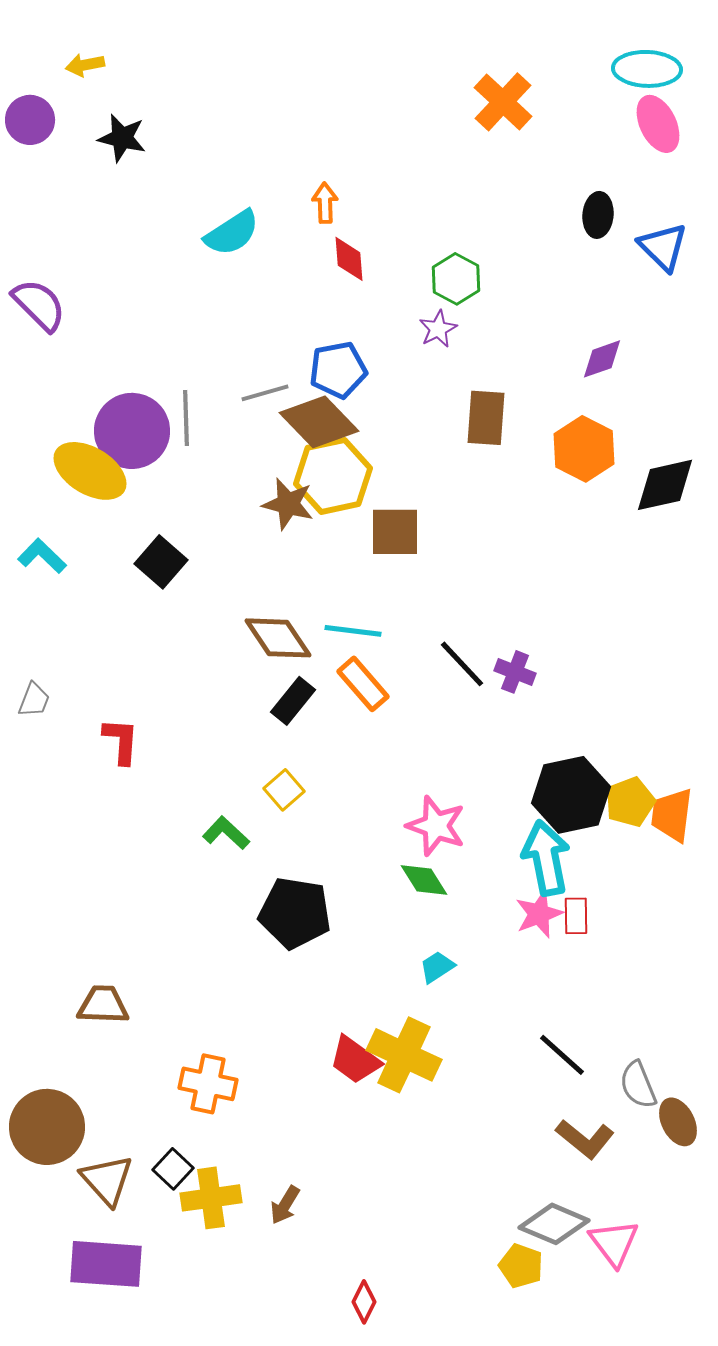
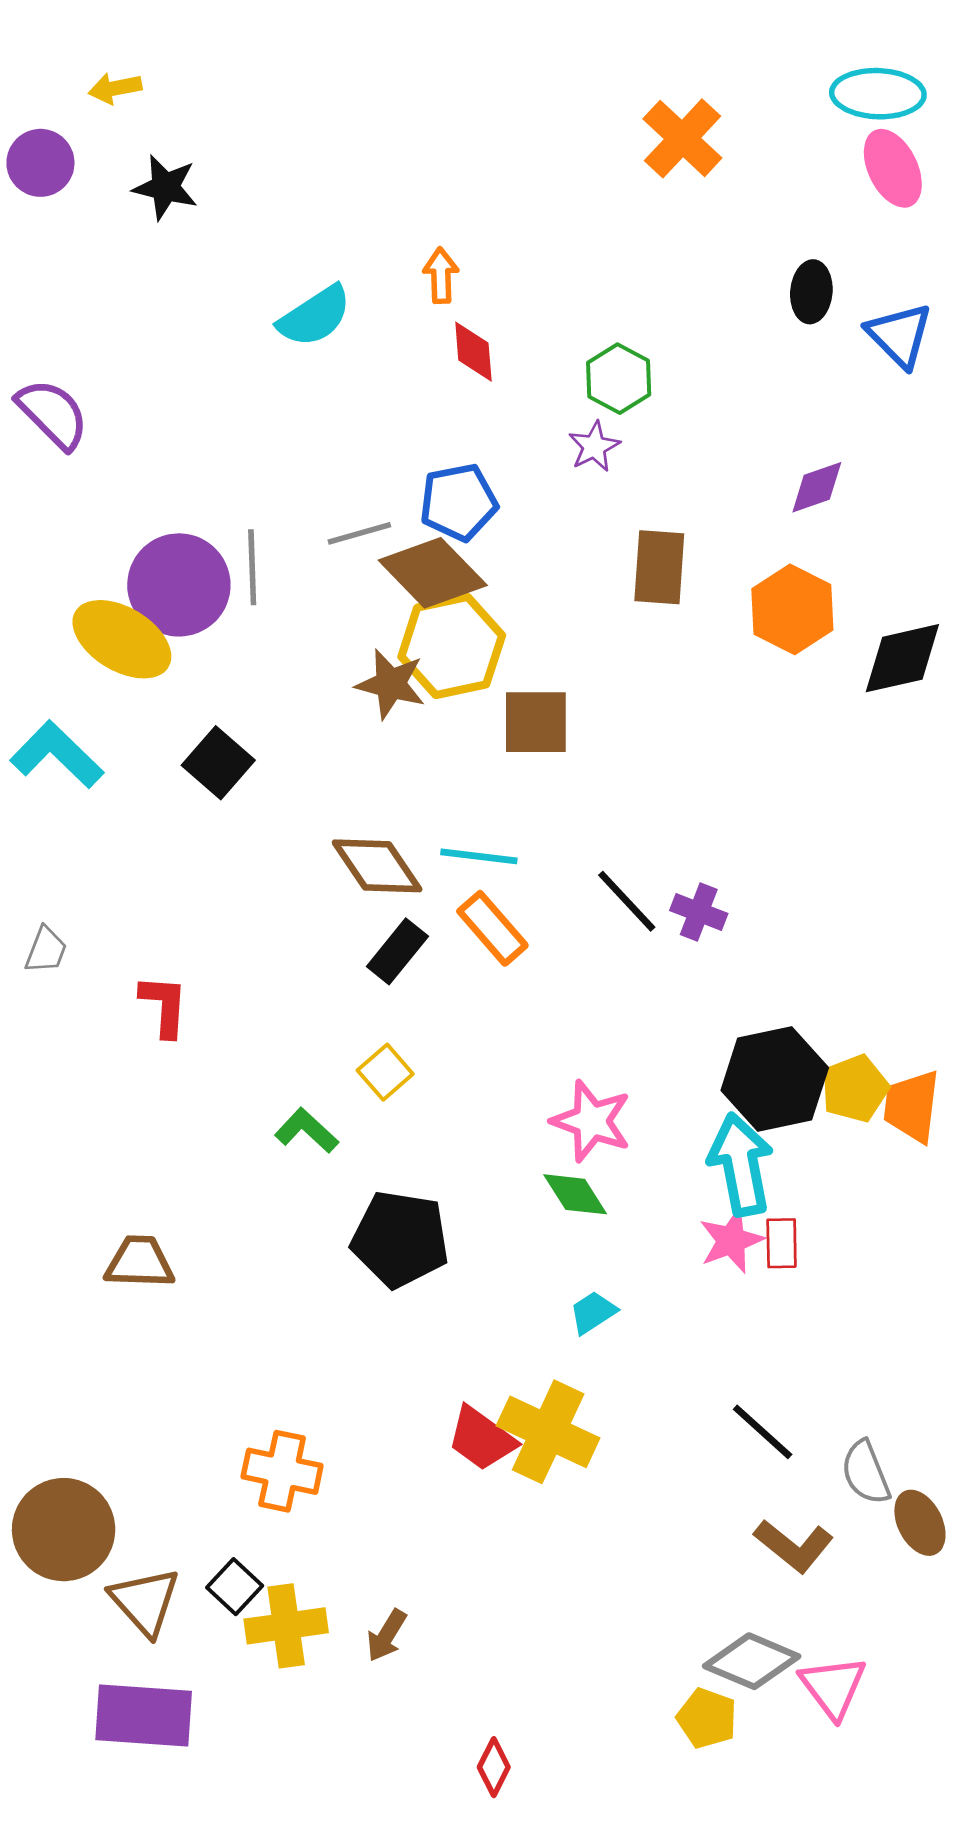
cyan L-shape: (42, 556) -> (57, 755), size x1.4
brown trapezoid: (103, 1005) -> (140, 1262), moved

